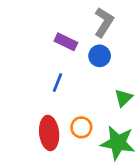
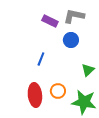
gray L-shape: (104, 22) -> (74, 16), turned -110
purple rectangle: (66, 42) -> (50, 21), moved

